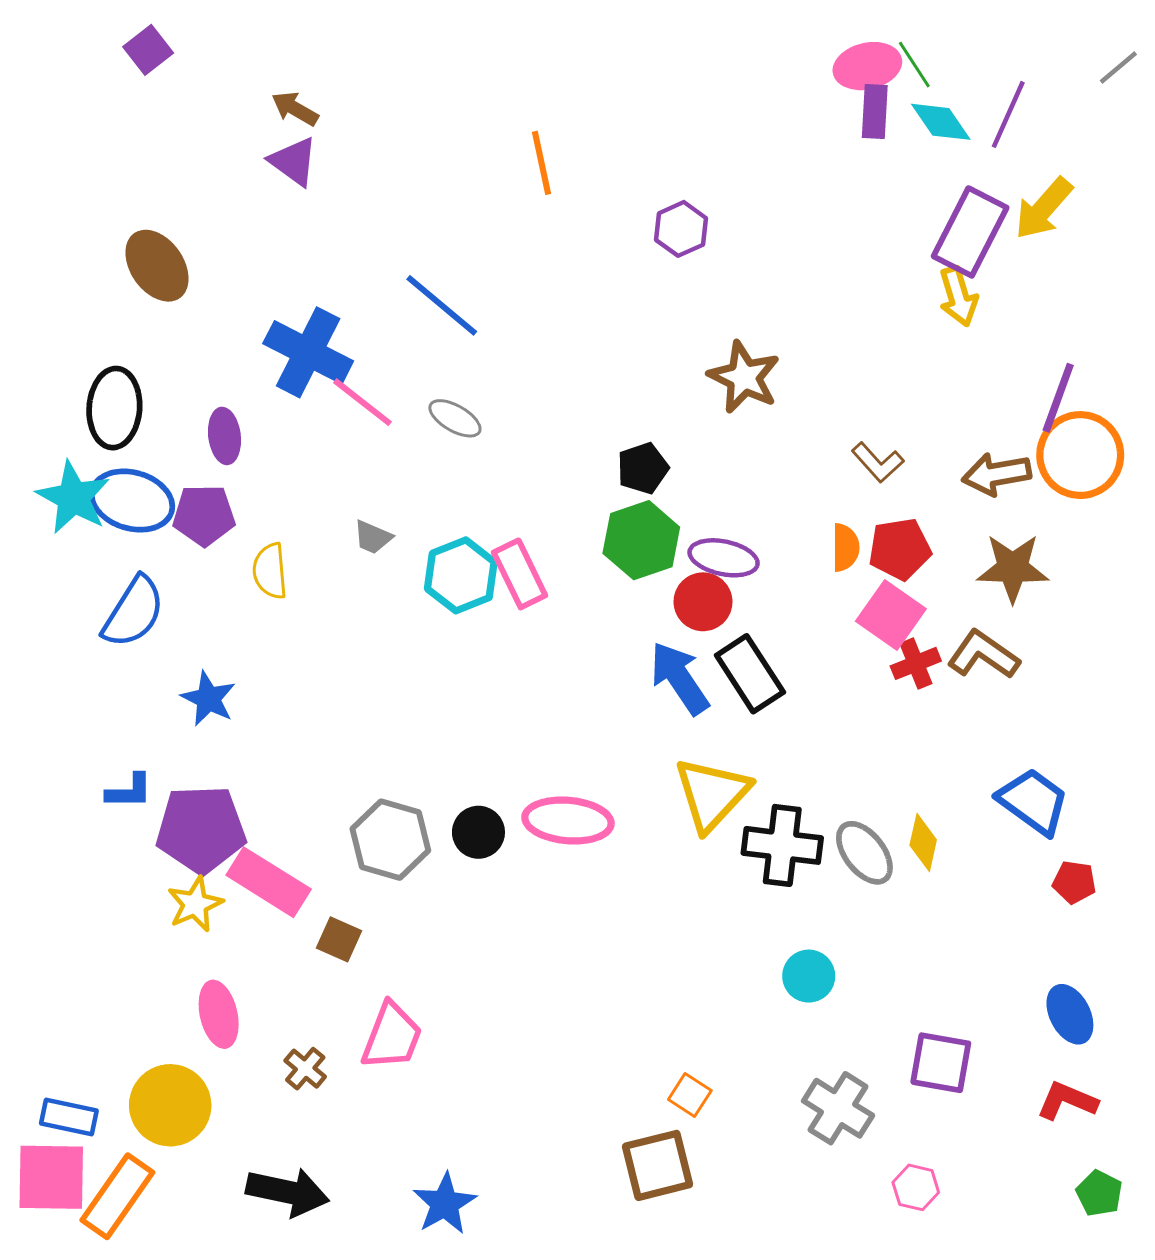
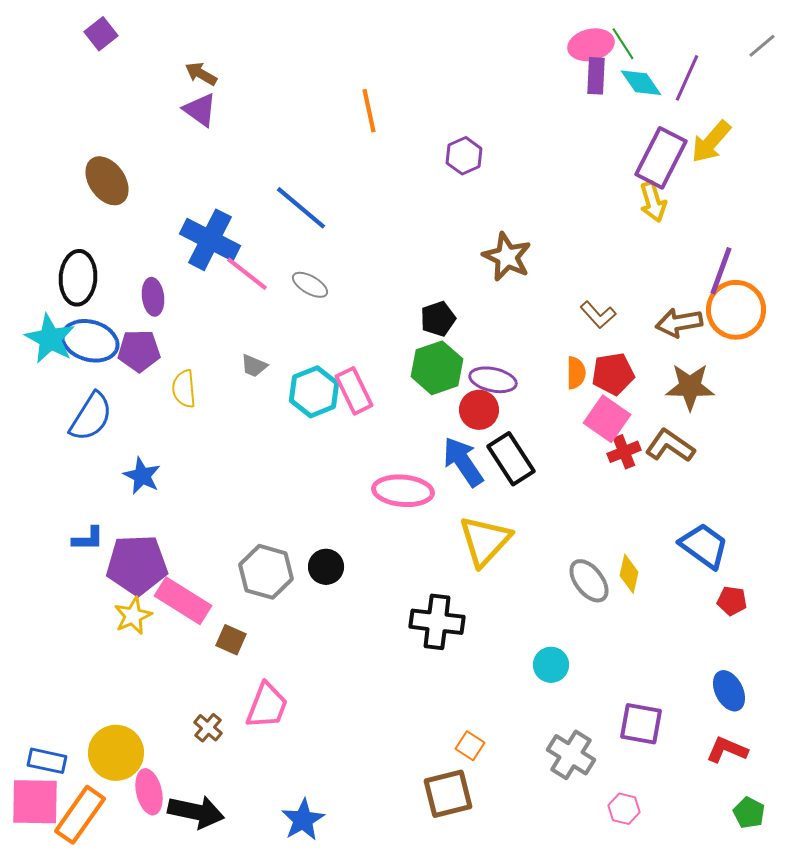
pink ellipse: (568, 821) -> (403, 491), moved
black cross: (782, 845) -> (437, 622), moved
pink ellipse: (219, 1014) -> (149, 792), moved

